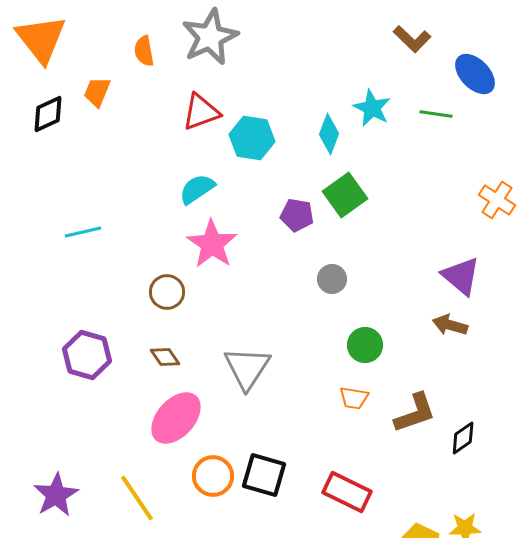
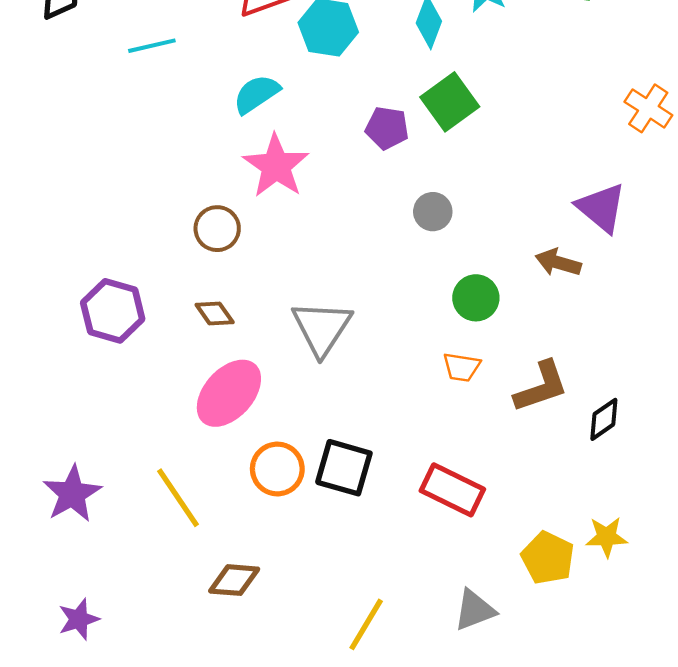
cyan line: (83, 232) -> (152, 46), moved
brown arrow: (450, 325) -> (558, 263), moved

